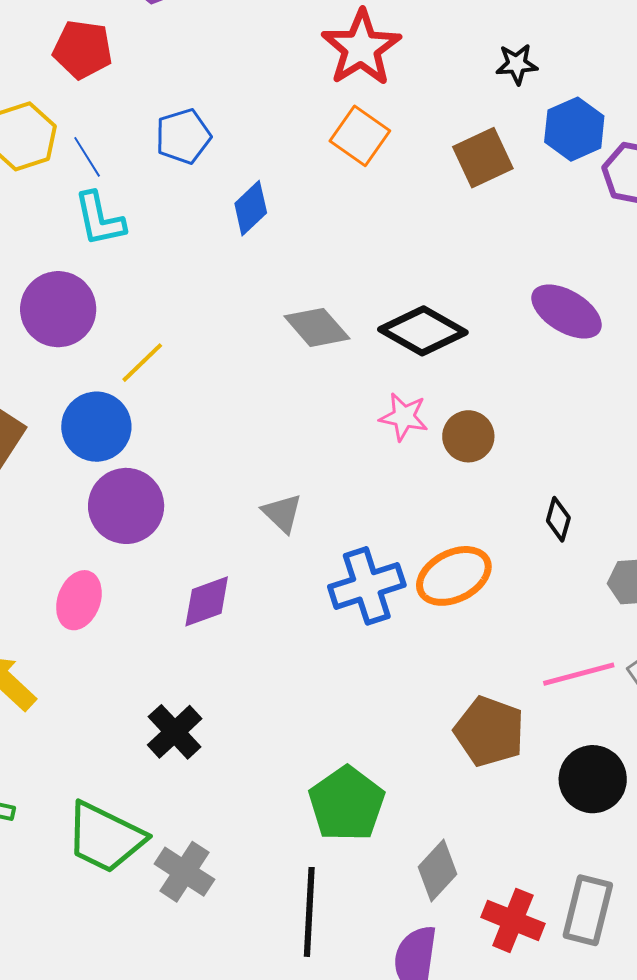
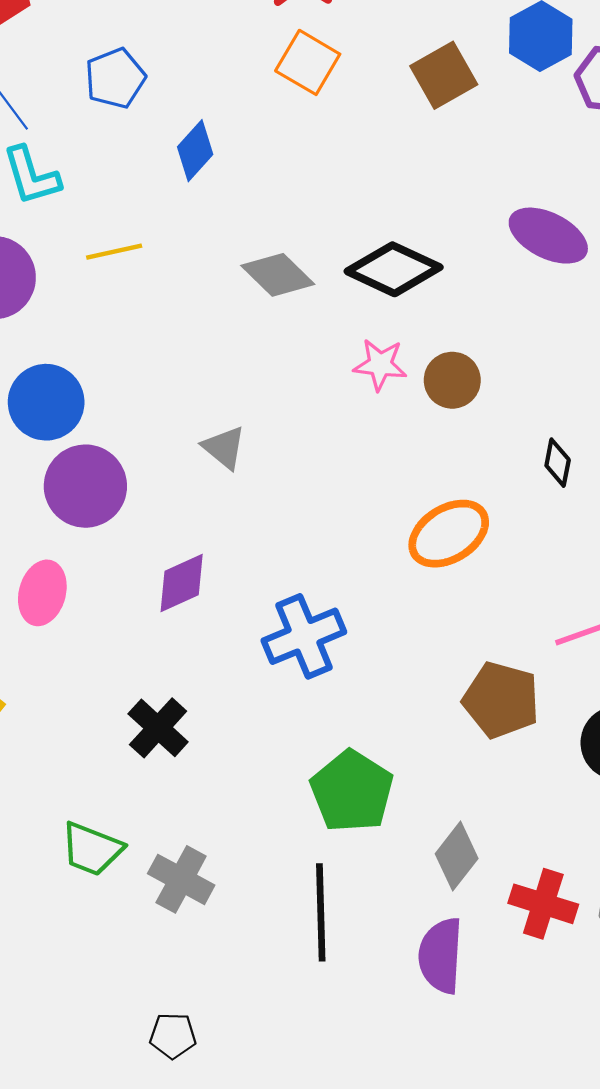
yellow line: (142, 363) -> (114, 252), moved, turned 36
gray triangle: (282, 513) -> (224, 448), moved
blue cross: (367, 586) -> (304, 636), moved
green trapezoid: (105, 837) -> (92, 849), size x0.7

